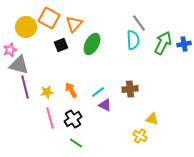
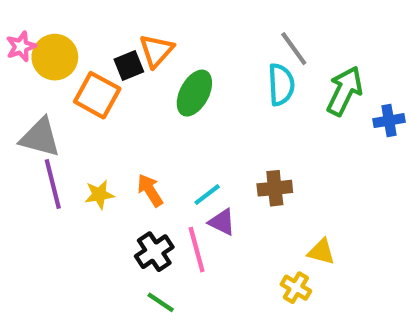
orange square: (49, 18) -> (97, 95), moved
blue cross: (184, 44) -> (389, 121), moved
black square: (61, 45) -> (129, 66), moved
pink star: (10, 50) -> (21, 47), moved
pink line: (50, 118) -> (197, 250), moved

